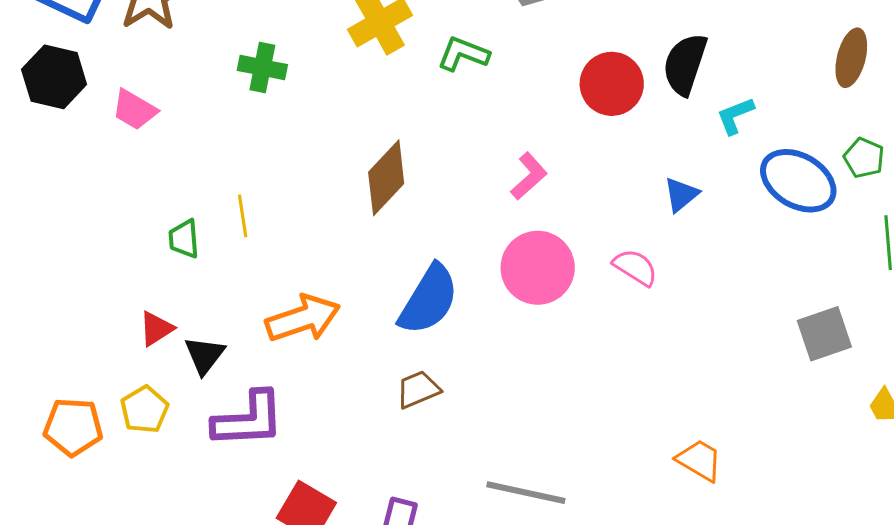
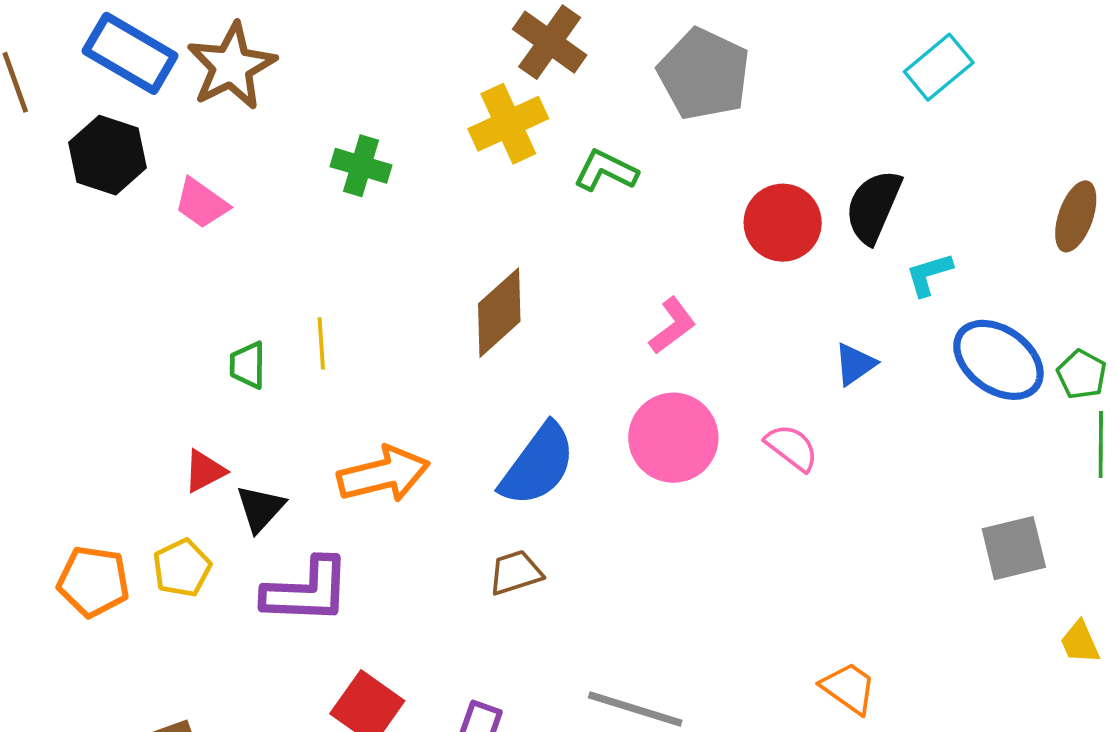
green pentagon: (864, 158) -> (1082, 374), moved

